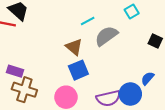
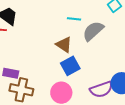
cyan line: (88, 21) -> (74, 19), turned 40

